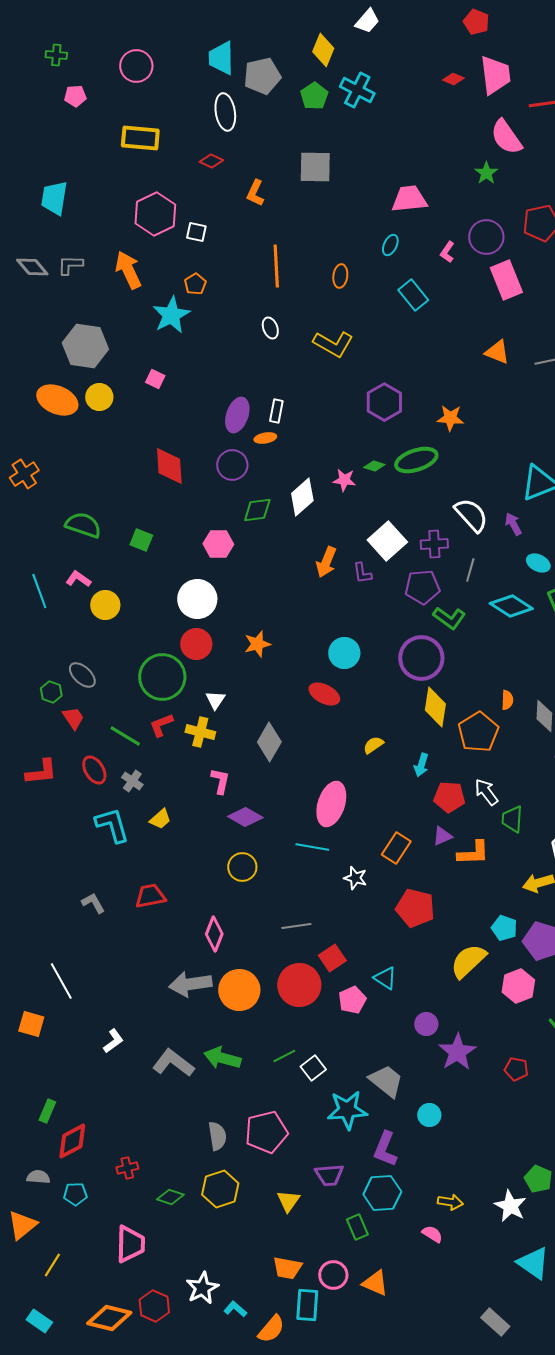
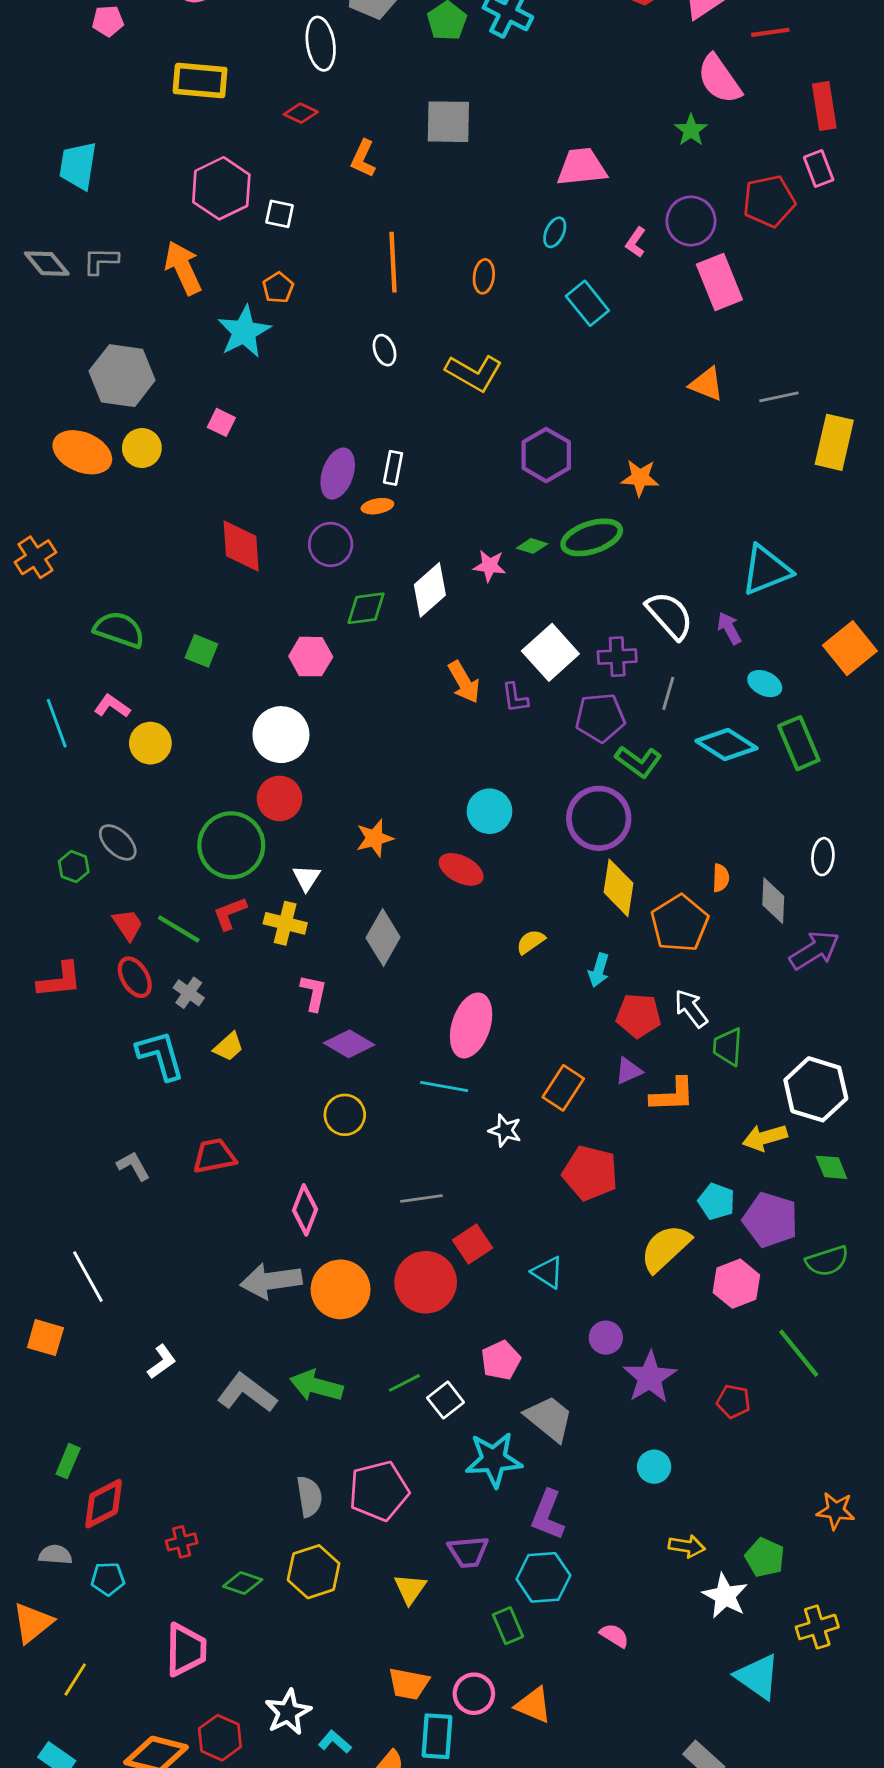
orange arrow: (326, 562) -> (464, 682), turned -52
orange star: (257, 644) -> (375, 838), moved
red trapezoid: (73, 718) -> (128, 925), moved
pink pentagon: (352, 1000) -> (501, 1360), moved
cyan circle: (429, 1115) -> (654, 1467), moved
yellow arrow: (450, 1202) -> (687, 1546), moved

